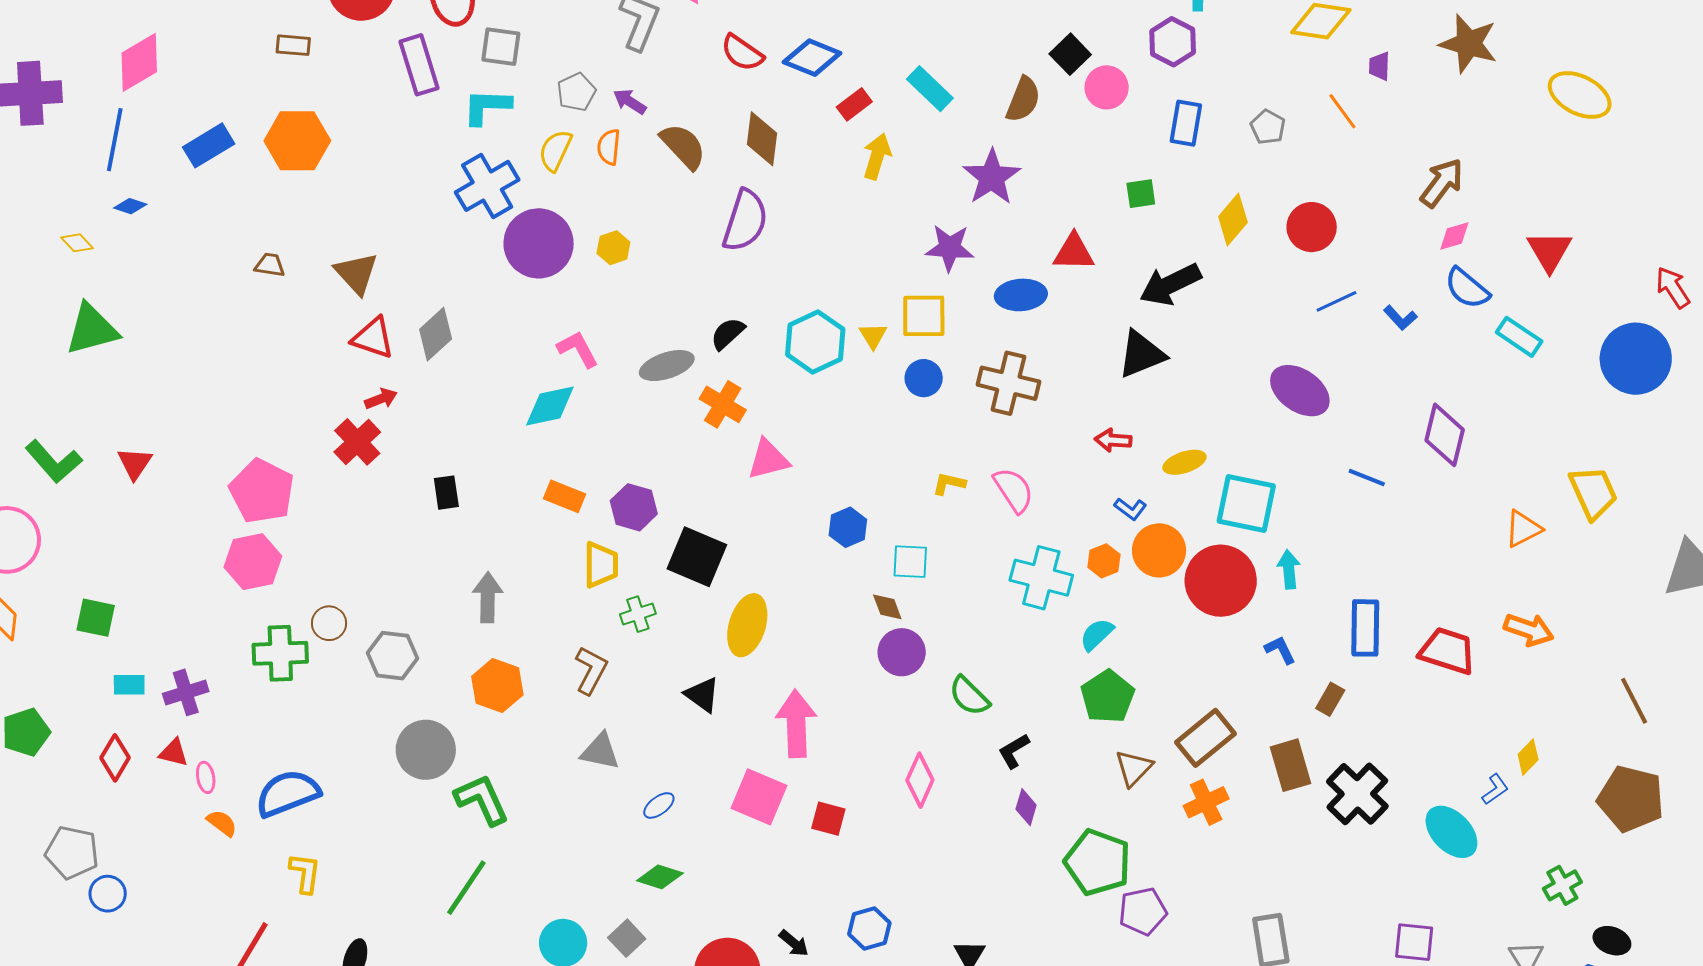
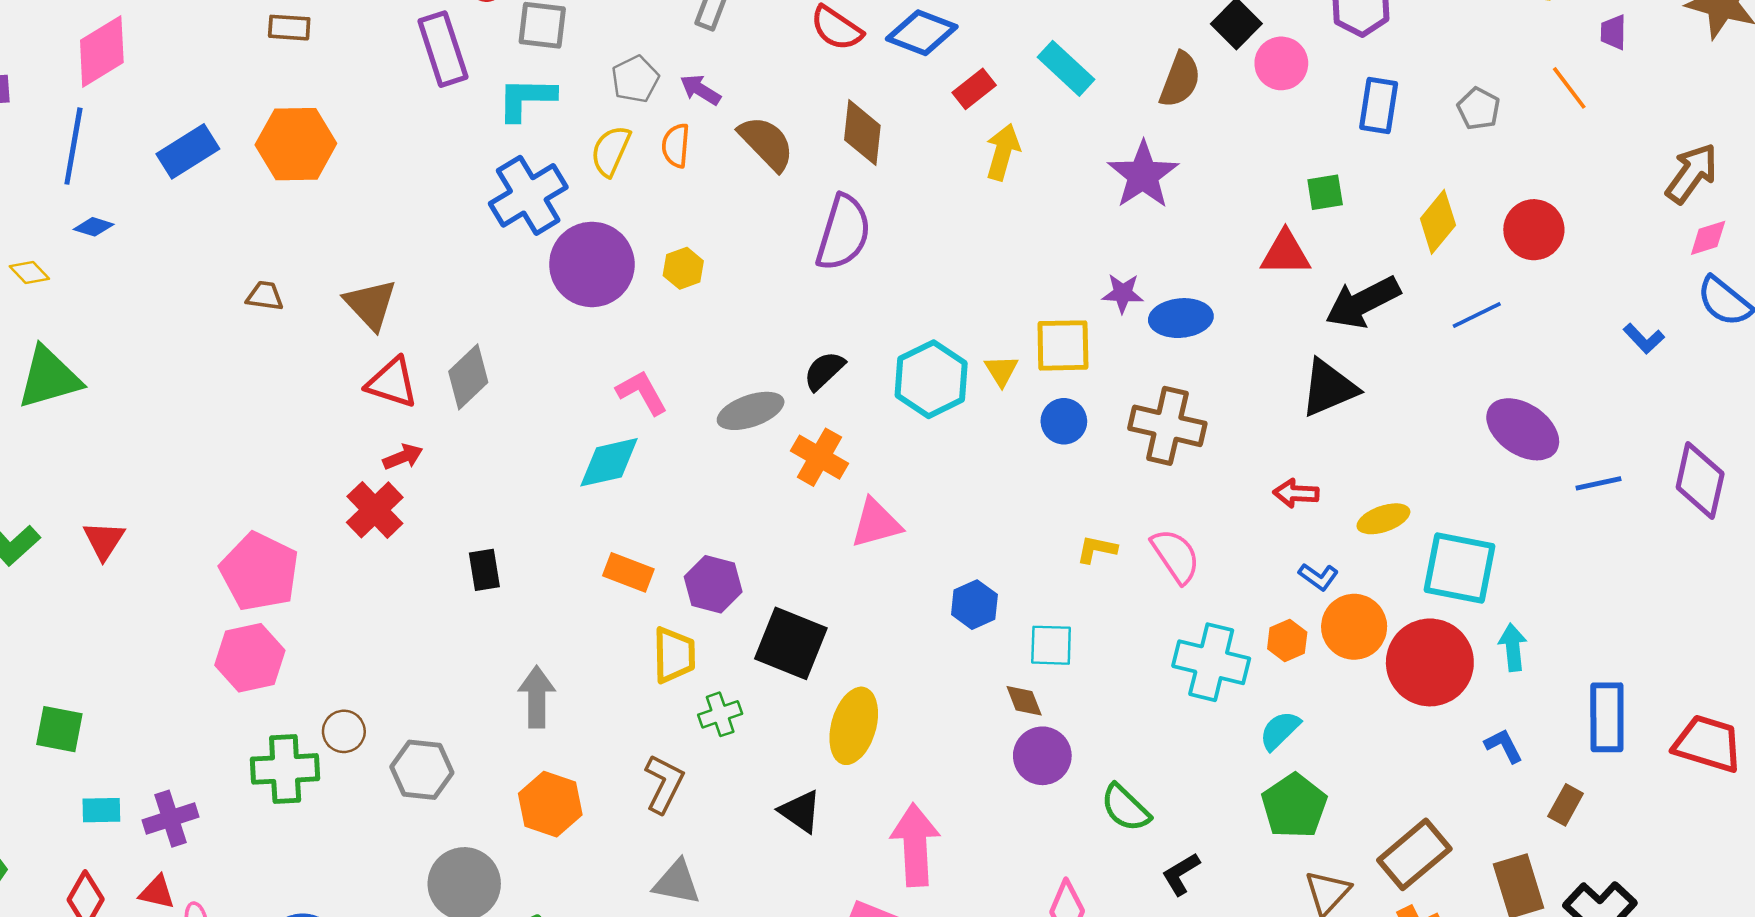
purple star: (950, 248) -> (1123, 293), moved, size x0.7
red triangle: (1074, 252) -> (1285, 253), moved
blue line: (1336, 301) -> (1477, 315), moved
blue line: (1367, 478) -> (1598, 483), moved, turned -33

